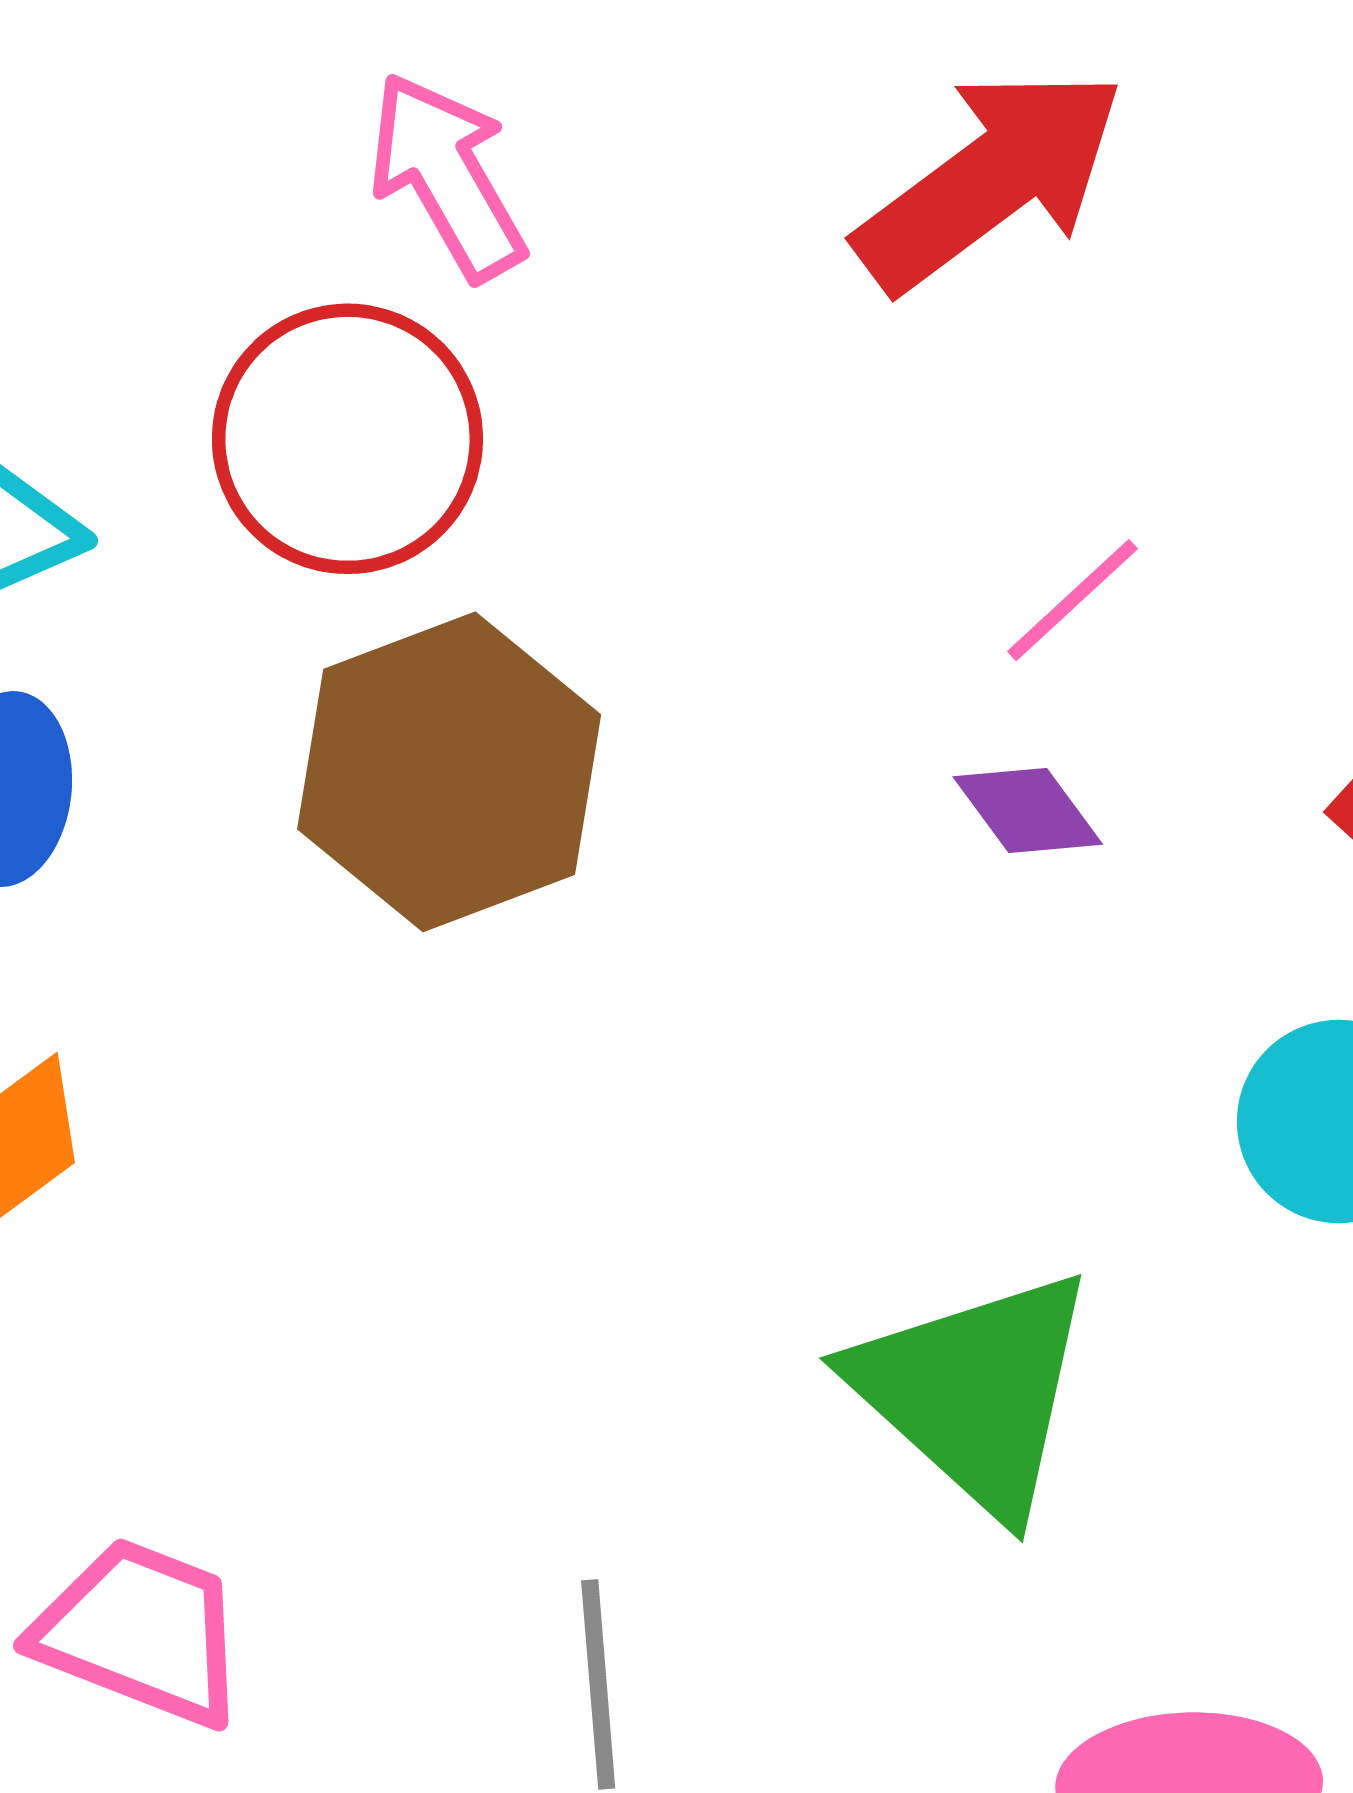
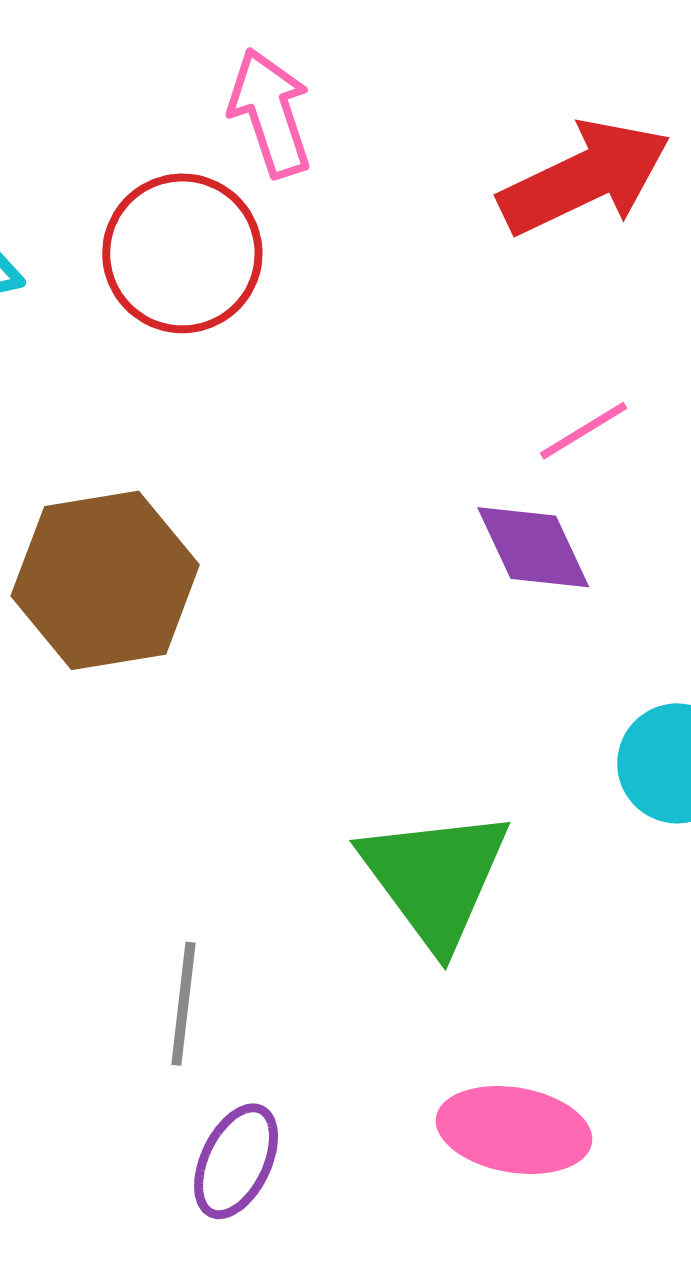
brown hexagon: (449, 772) -> (105, 580), moved
purple diamond: (1028, 810) -> (533, 547), size x1.4

